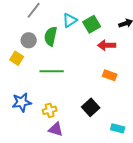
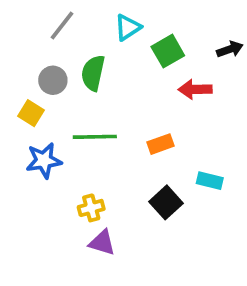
cyan triangle: (70, 20) -> (128, 27), moved
orange rectangle: (110, 75) -> (161, 144), moved, turned -40
blue star: (22, 102) -> (44, 161), moved
cyan rectangle: (118, 128) -> (210, 181), moved

